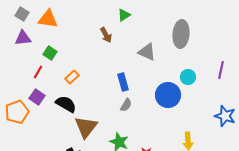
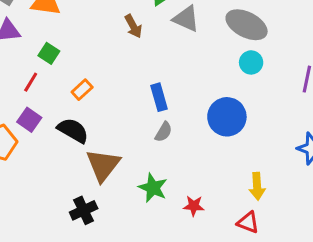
gray ellipse: (181, 34) -> (247, 25), turned -68
gray triangle: (147, 52) -> (186, 19), moved
cyan circle: (188, 77) -> (251, 62), moved

